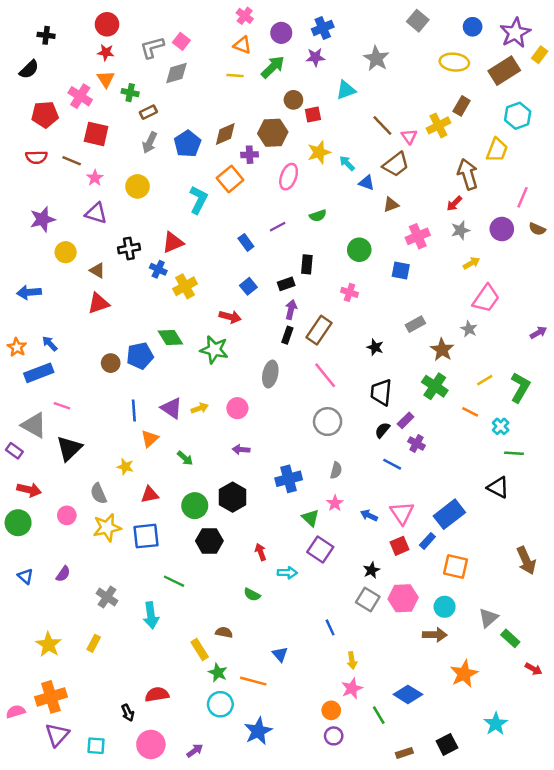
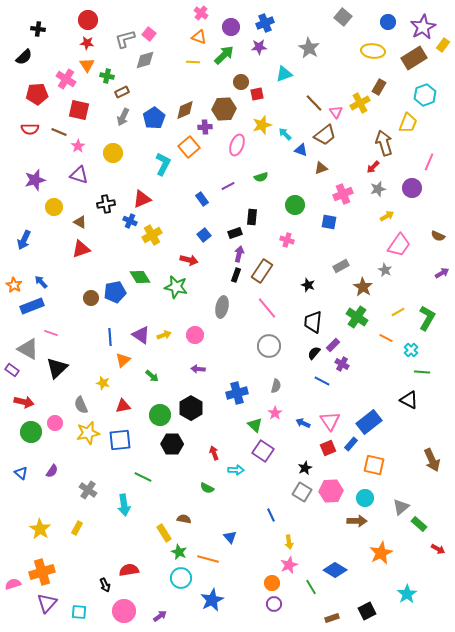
brown semicircle: (537, 229) -> (438, 236), moved
blue arrow: (29, 292) -> (24, 240), turned -60
green circle: (18, 523) -> (31, 432), moved

